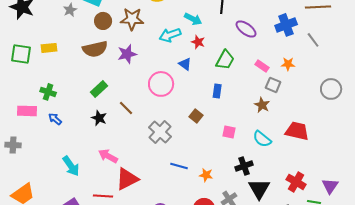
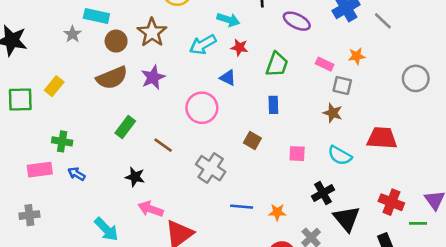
brown star: (132, 19) -> (152, 32), turned -30
yellow rectangle: (49, 48) -> (54, 86), turned -35
black star: (99, 118) -> (135, 177), moved

